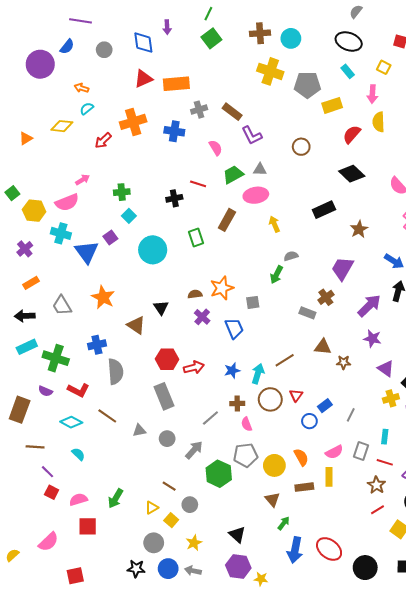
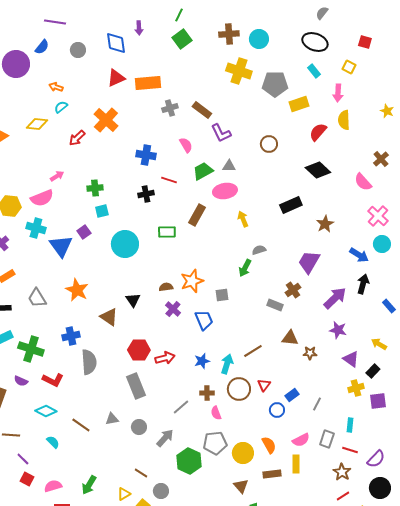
orange cross: (133, 122) -> (106, 120), turned -30
blue cross: (174, 131) -> (146, 155), moved
cyan square: (129, 216) -> (102, 211), turned 32
green rectangle: (196, 237) -> (167, 232), turned -72
brown line: (107, 416) -> (81, 425), moved

